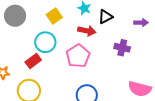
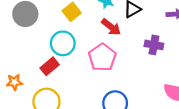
red arrow: (87, 31) -> (111, 27), turned 30

